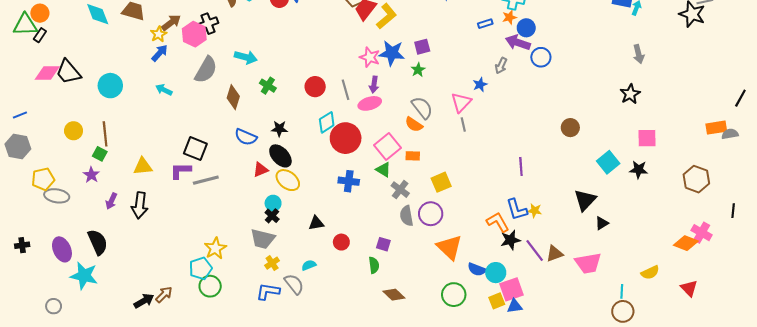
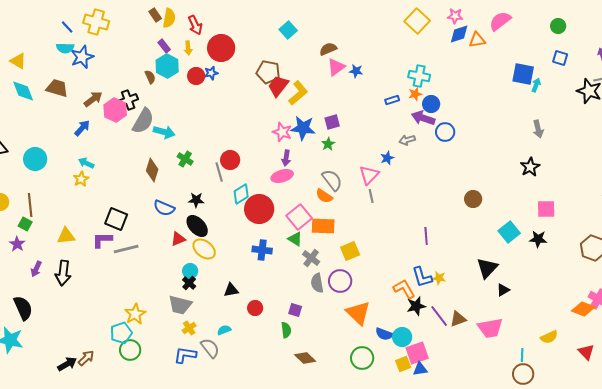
yellow star: (159, 34) -> (81, 179), moved
gray arrow: (501, 66) -> (407, 140), turned 49
gray semicircle: (206, 70) -> (143, 121), moved
gray line: (346, 90) -> (219, 172), moved
orange rectangle: (413, 156) -> (323, 226), size x1.6

